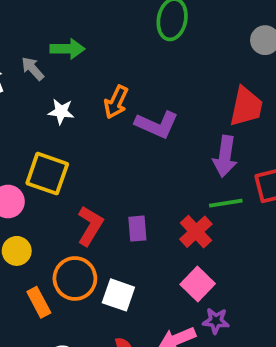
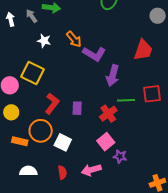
orange arrow: (116, 102) -> (74, 39), turned -72
purple arrow: (225, 156) -> (113, 76), moved
orange rectangle: (39, 302) -> (20, 141), turned -56
purple star: (216, 321) -> (120, 156), moved

